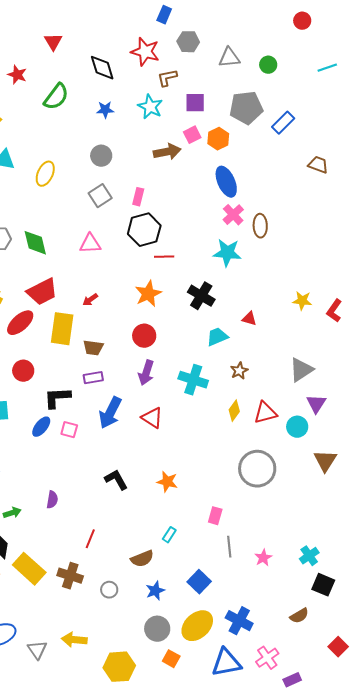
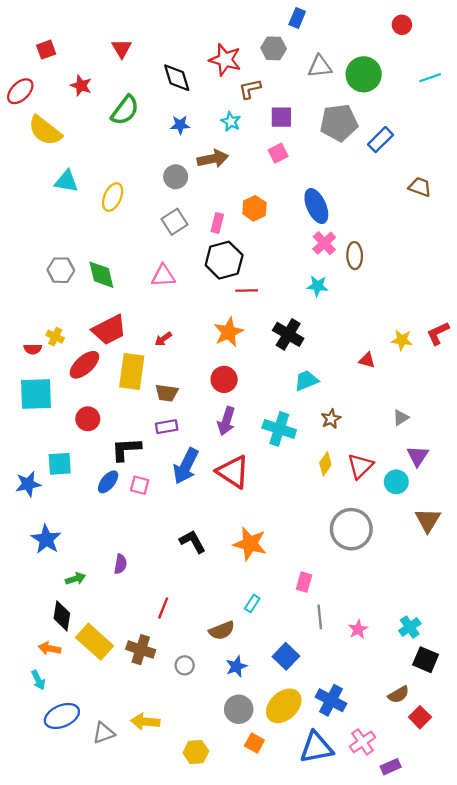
blue rectangle: (164, 15) -> (297, 18), moved
green circle: (268, 65) -> (364, 74), size x1.8
cyan star: (150, 107) -> (231, 122), size x0.7
orange hexagon: (218, 139) -> (254, 208), moved
brown arrow: (167, 152) -> (213, 159), moved
cyan star: (227, 253) -> (317, 286), size x0.7
red L-shape: (334, 311) -> (438, 333), moved, turned 30
red triangle: (249, 319) -> (367, 360), moved
gray triangle: (301, 370) -> (401, 418), size x0.6
red triangle: (265, 413) -> (360, 466), turned -30
red triangle: (152, 418) -> (233, 472), size x1.4
orange star: (167, 482) -> (250, 544), size x1.4
red square: (338, 647) -> (420, 717), moved
gray triangle: (37, 650) -> (104, 733), turned 45
yellow hexagon: (119, 667) -> (196, 752), size x0.7

